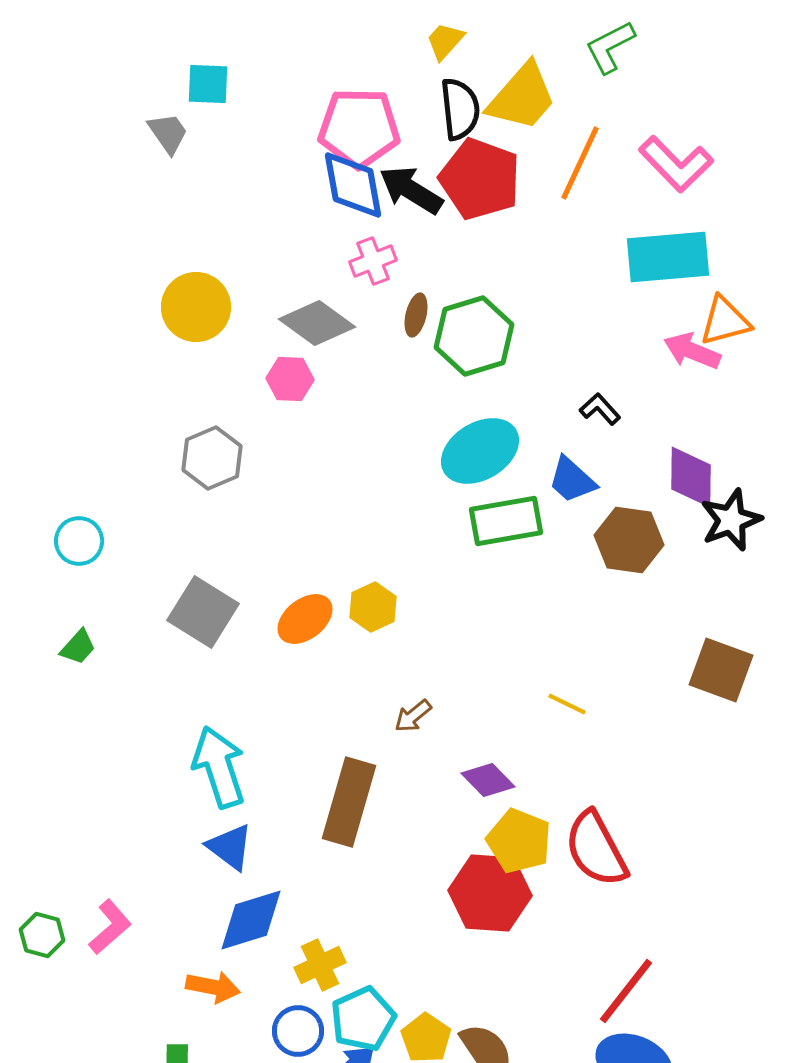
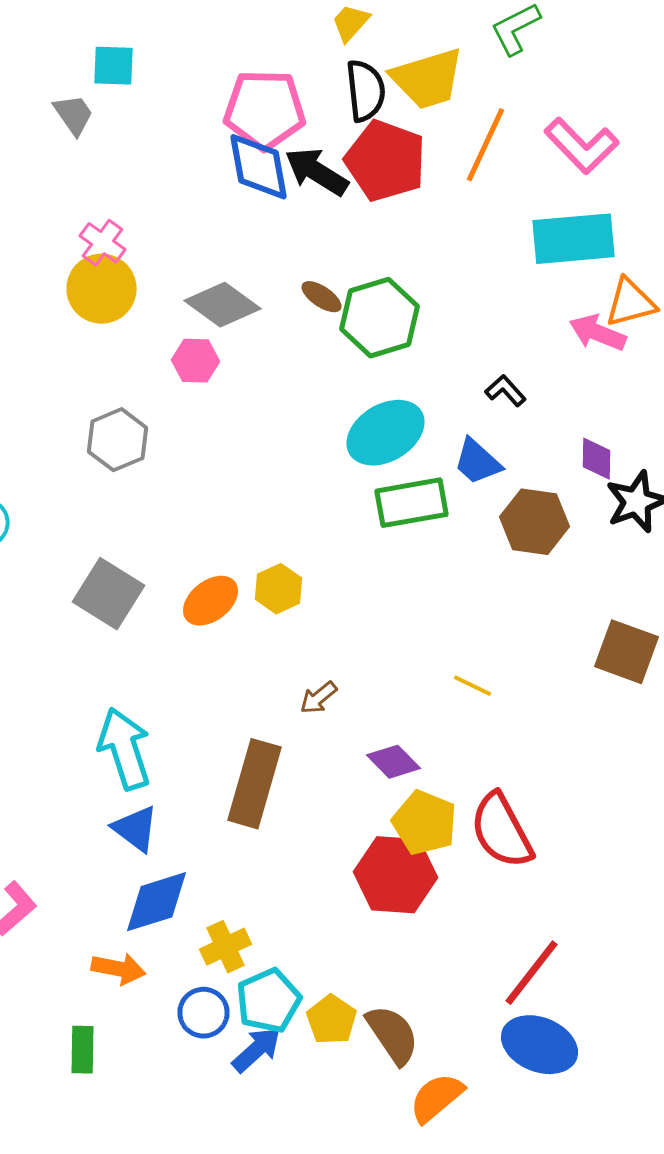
yellow trapezoid: (522, 97) -> (428, 79), turned 32
pink cross: (373, 261) -> (102, 243), moved, turned -33
brown ellipse: (416, 315) -> (322, 297), turned -69
purple diamond: (691, 477) -> (596, 459), size x0.7

